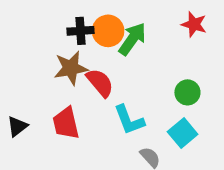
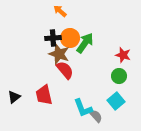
red star: (194, 24) -> (123, 55), moved
brown star: (71, 68) -> (59, 54), moved, turned 30
cyan L-shape: (129, 120) -> (83, 108), moved

